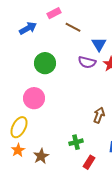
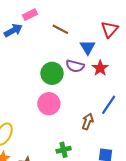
pink rectangle: (54, 13) -> (30, 15), moved
green circle: (45, 63) -> (52, 73), moved
pink circle: (34, 98) -> (49, 104), moved

